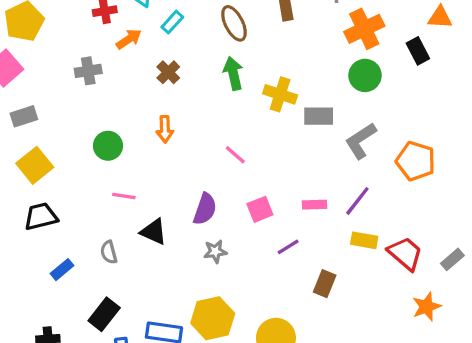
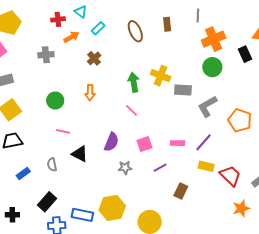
green arrow: (233, 73) -> (134, 82), moved
gray star: (215, 251) -> (125, 168), moved

